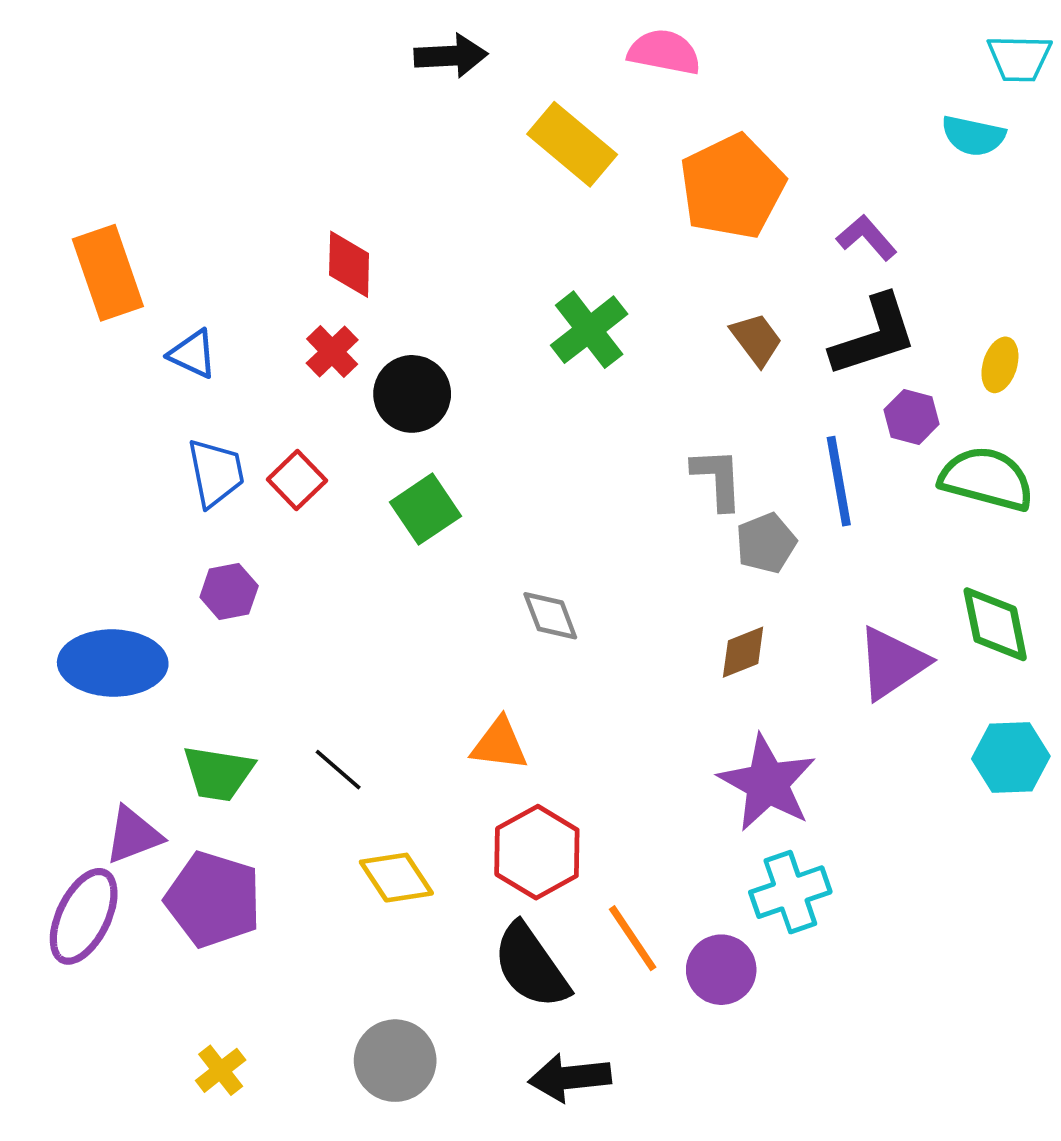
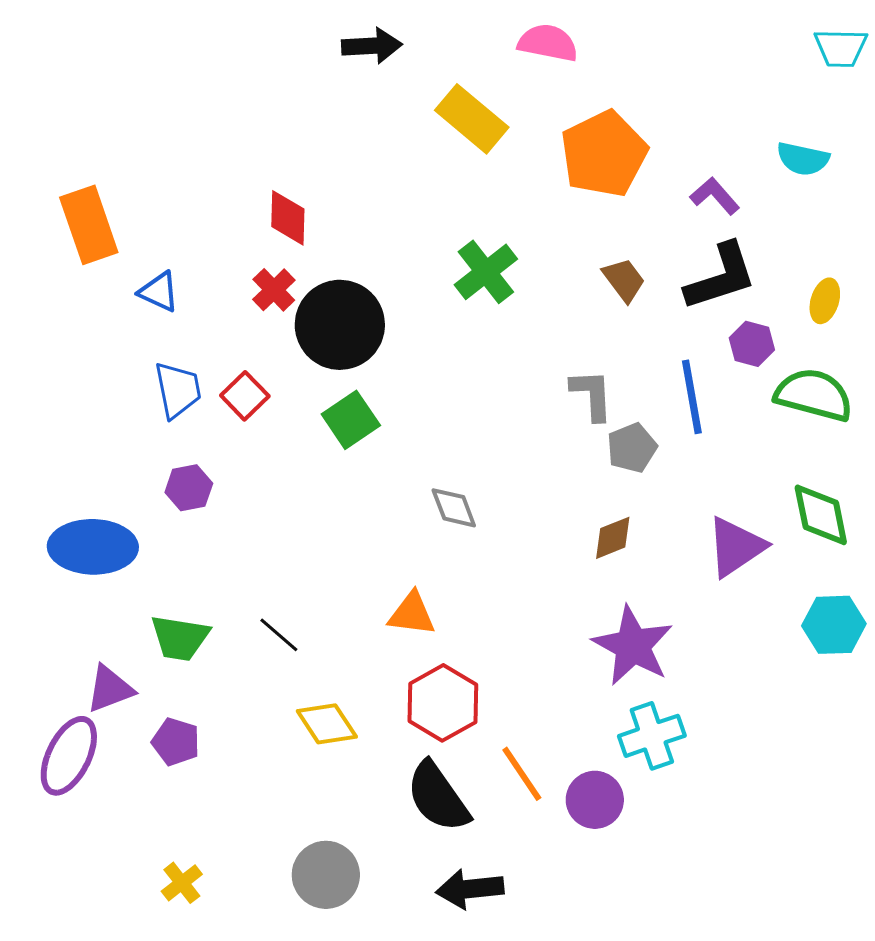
cyan semicircle: (973, 136) -> (803, 159), moved
black circle: (412, 394) -> (340, 325), size x1.4
purple pentagon: (213, 899) -> (176, 742), size x0.6

